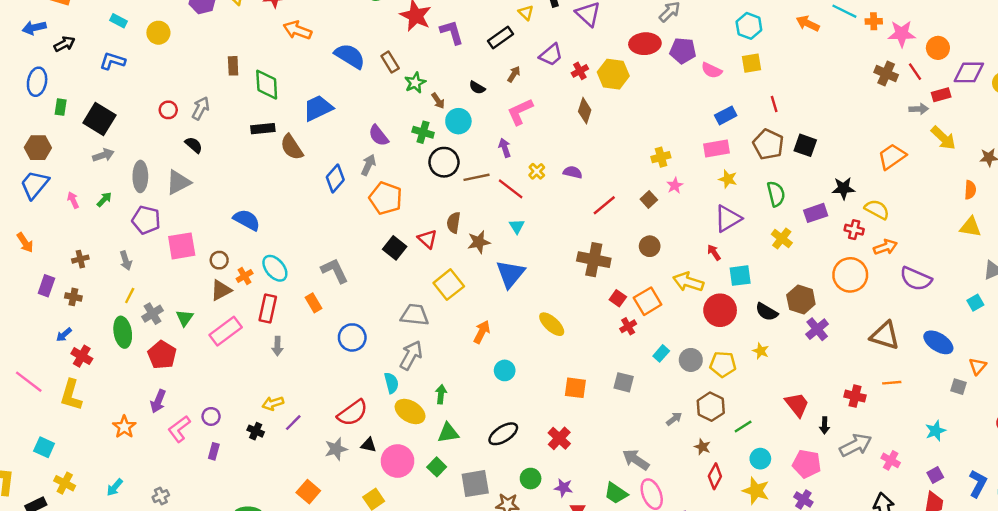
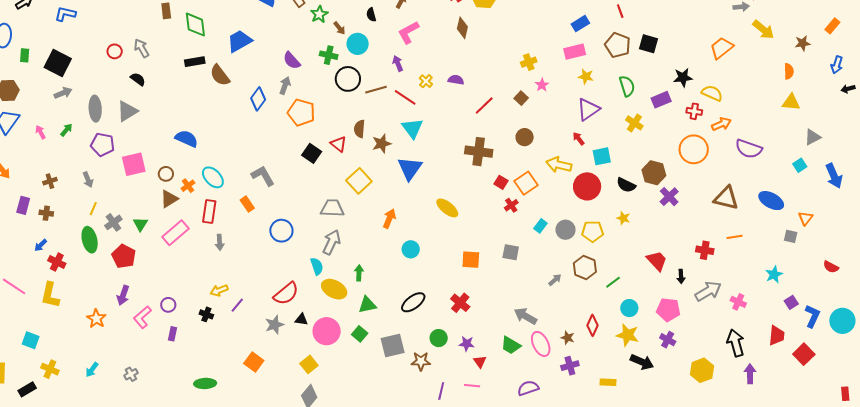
black semicircle: (477, 88) -> (371, 15), turned 48
gray arrow: (201, 108) -> (142, 48), turned -54
cyan triangle: (517, 226) -> (412, 128), size x1.6
brown star: (702, 447) -> (568, 338), moved
purple square: (935, 475) -> (791, 302), moved

